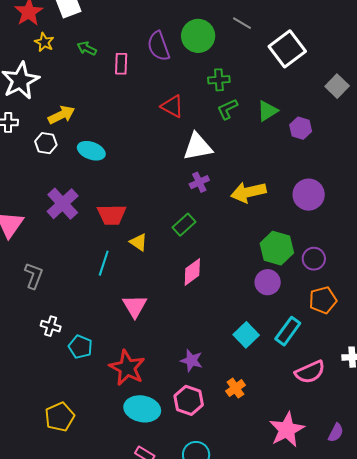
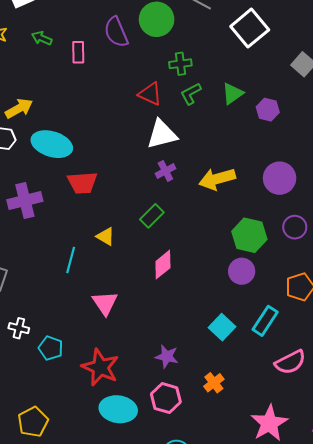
red triangle: (172, 106) -> (150, 94), moved
cyan ellipse: (91, 151) -> (52, 144), size x1.4
purple cross: (63, 204) -> (25, 200), turned 32
red trapezoid: (112, 215) -> (82, 183), moved
purple circle: (314, 259) -> (295, 227), moved

